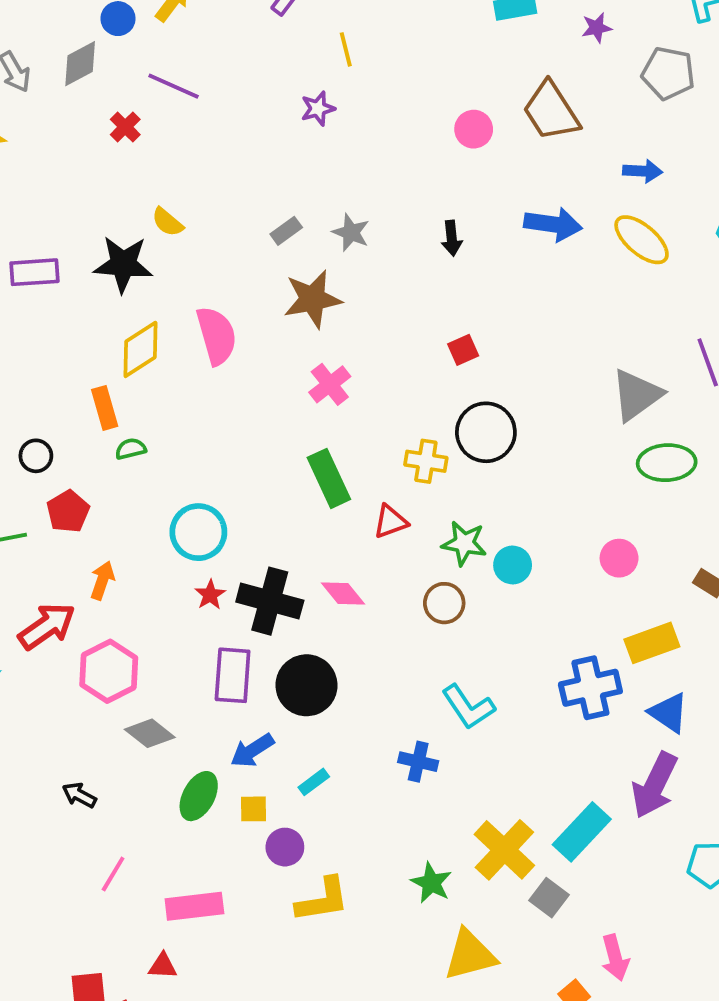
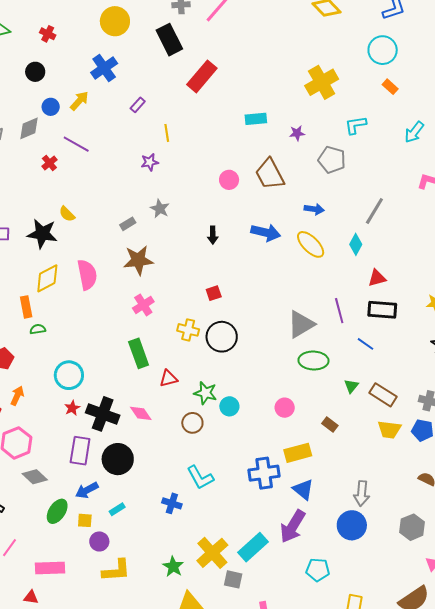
gray star: (351, 232) -> (160, 209), moved
yellow cross: (426, 461) -> (188, 330), moved
gray square: (549, 898) -> (233, 579), turned -30

